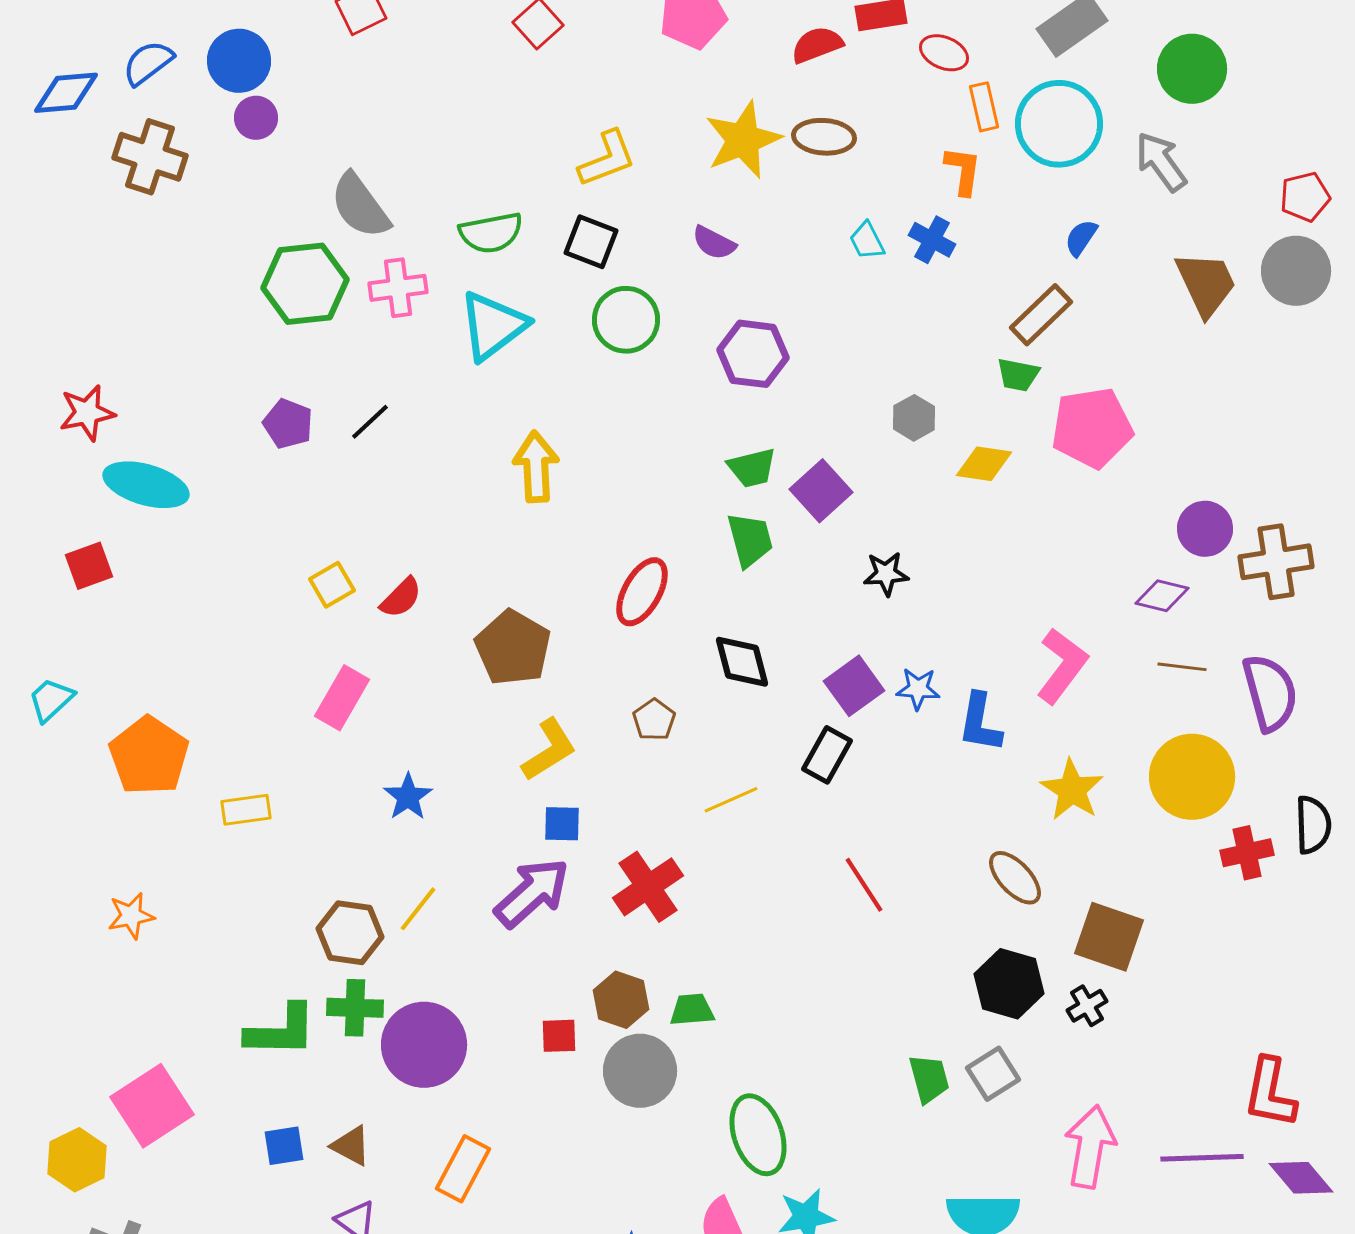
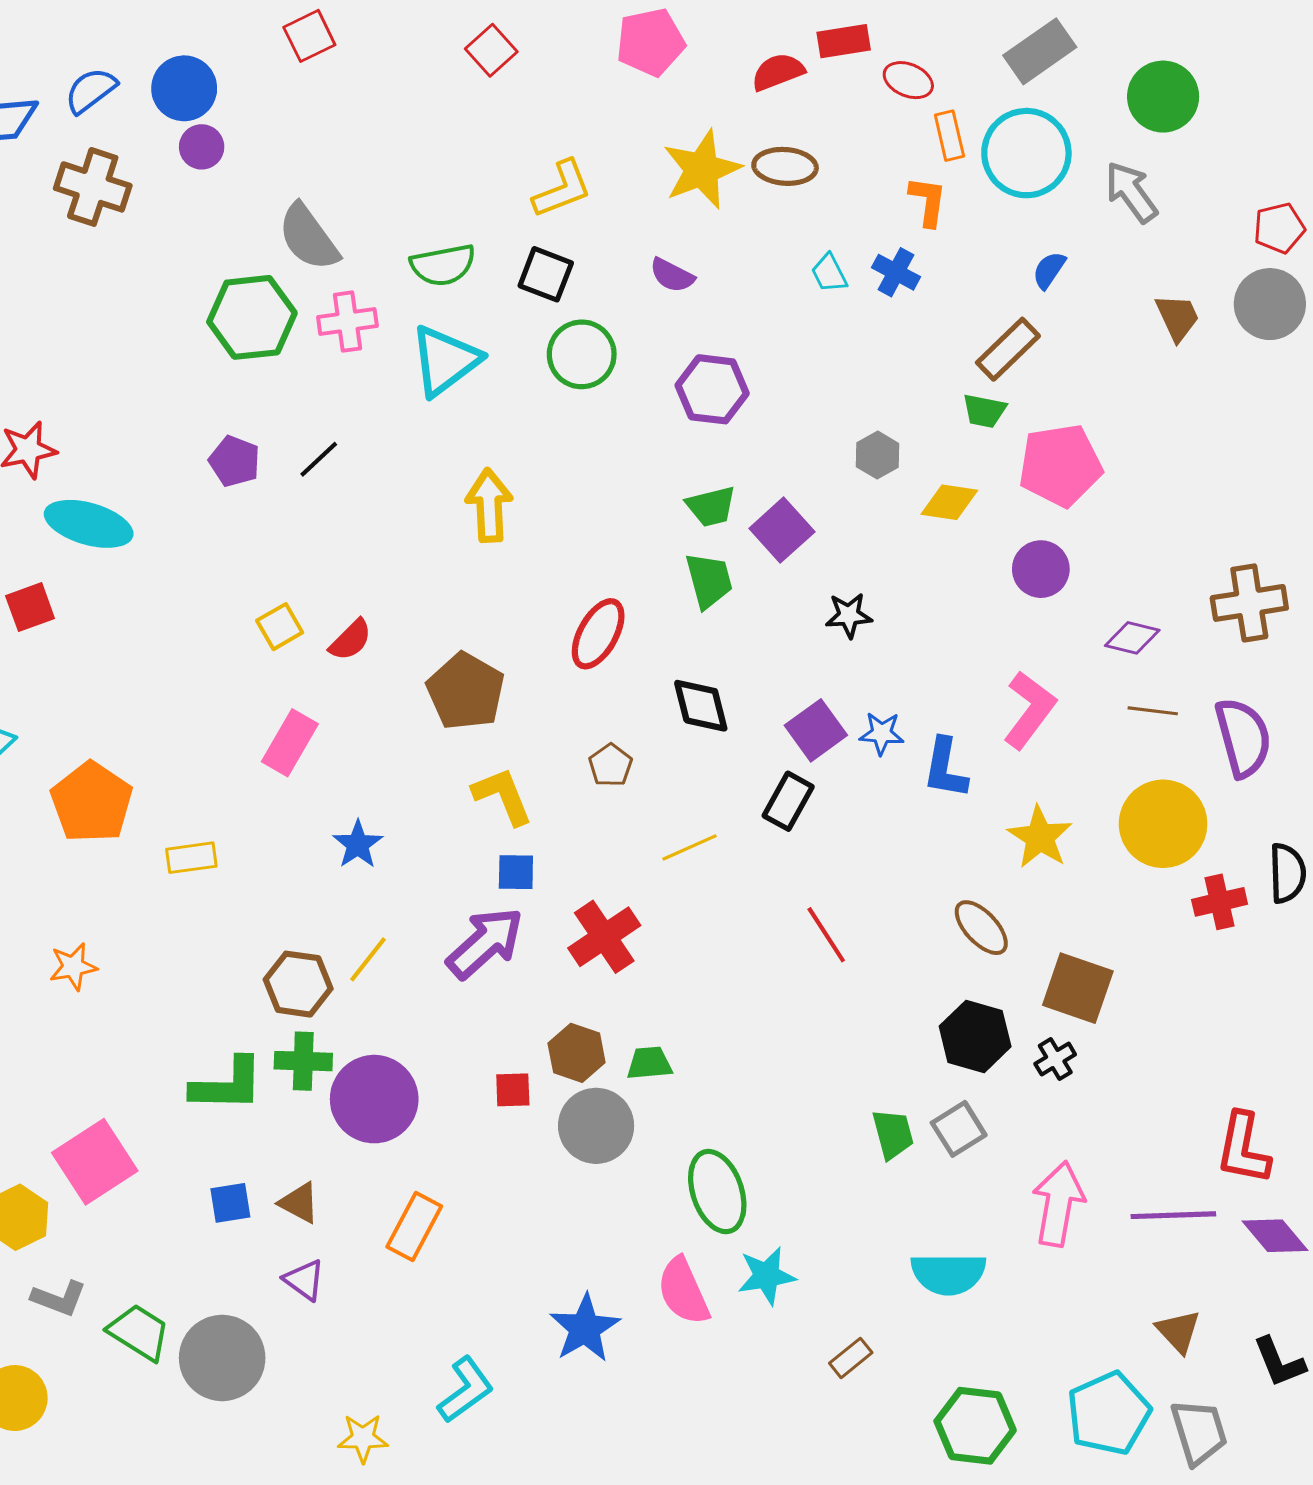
brown trapezoid: (1206, 284) -> (1177, 317), size x0.7
purple circle: (1205, 529) -> (1041, 569), moved
yellow L-shape: (549, 750) -> (503, 796), turned -80

